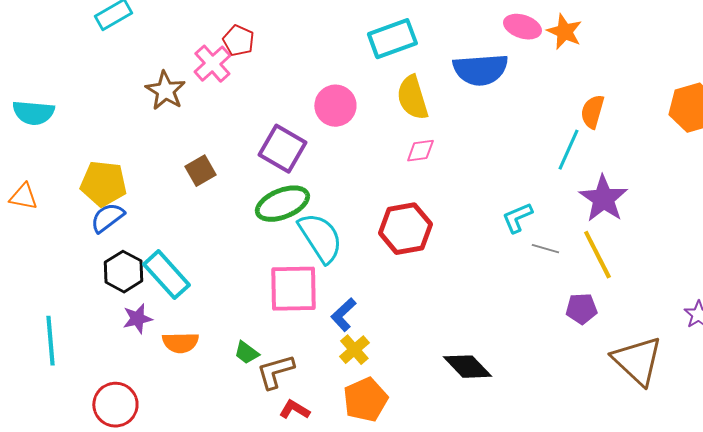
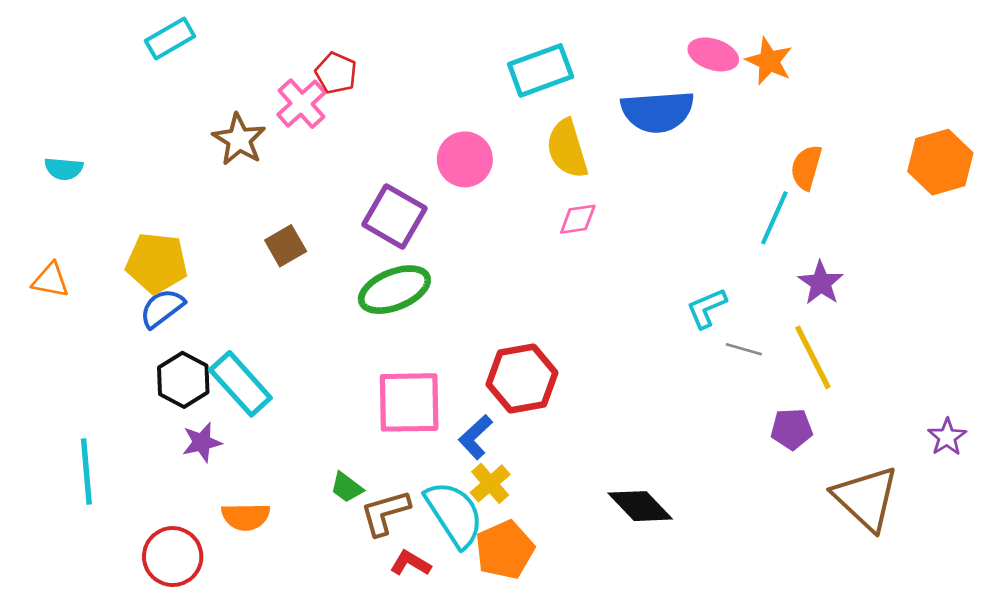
cyan semicircle: (33, 113) -> (64, 169), size x0.7
purple star: (603, 199) -> (821, 283), size x0.7
red hexagon: (405, 229) -> (522, 379), moved
cyan semicircle: (320, 238) -> (454, 514), moved
orange semicircle: (180, 343) -> (246, 517), moved

